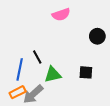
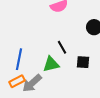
black line: (37, 57) -> (62, 47), moved

